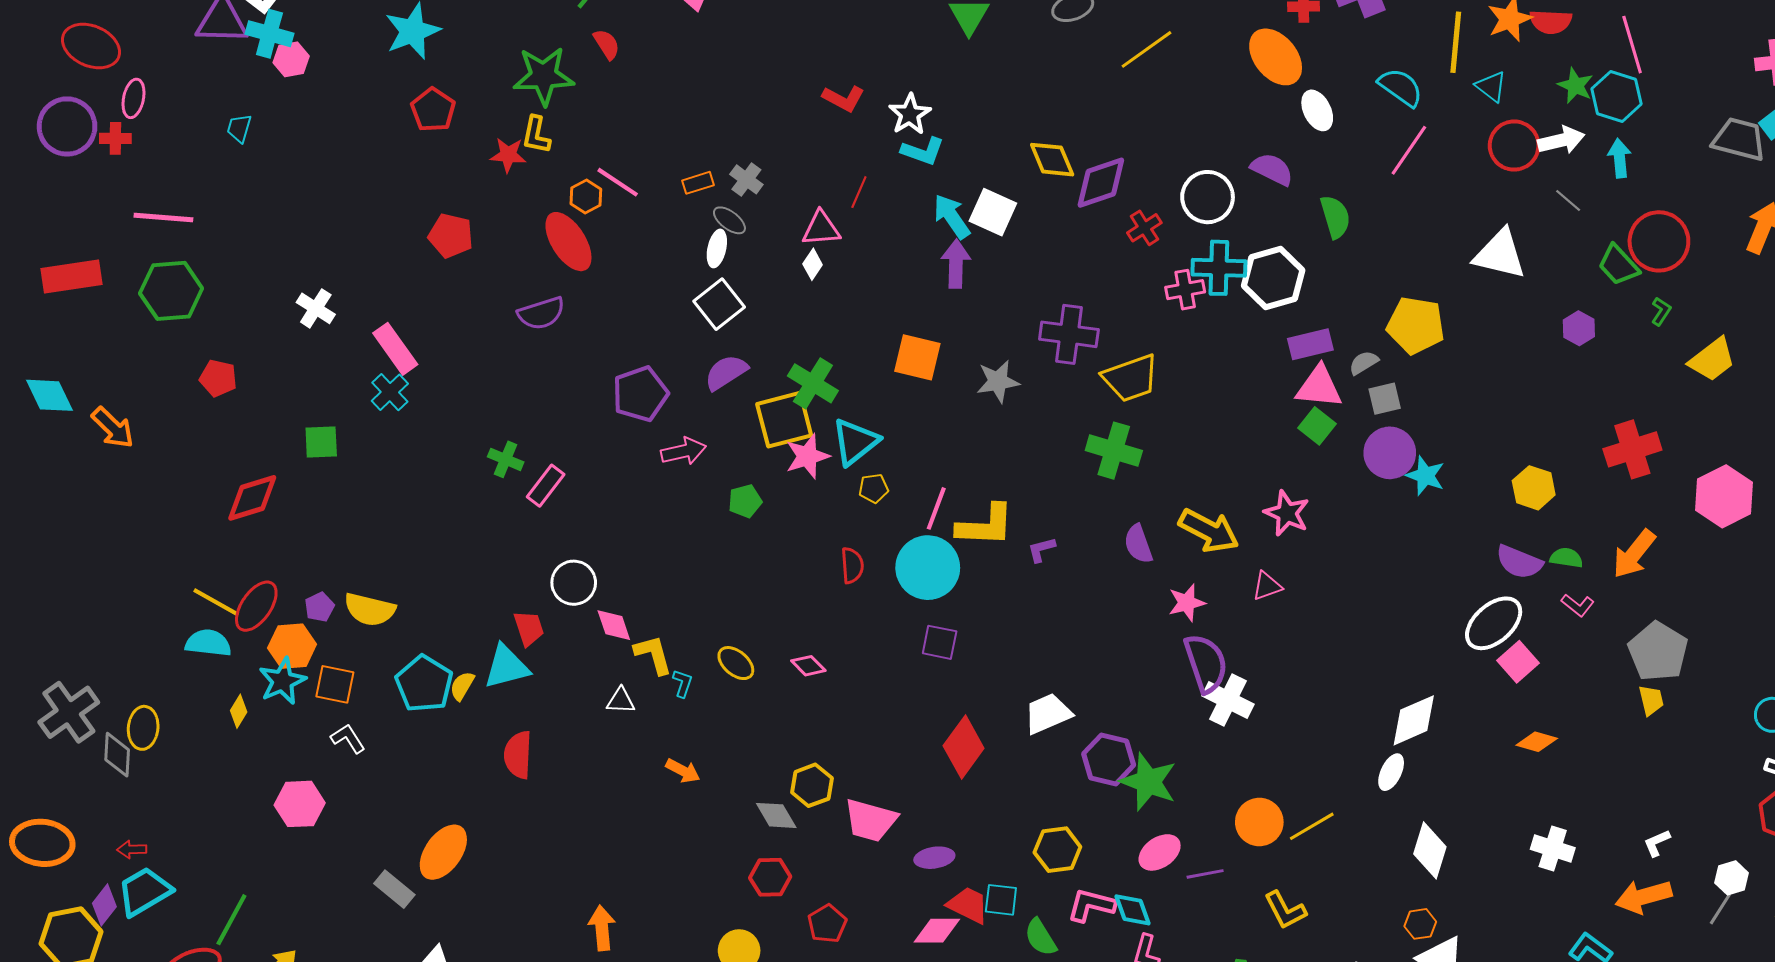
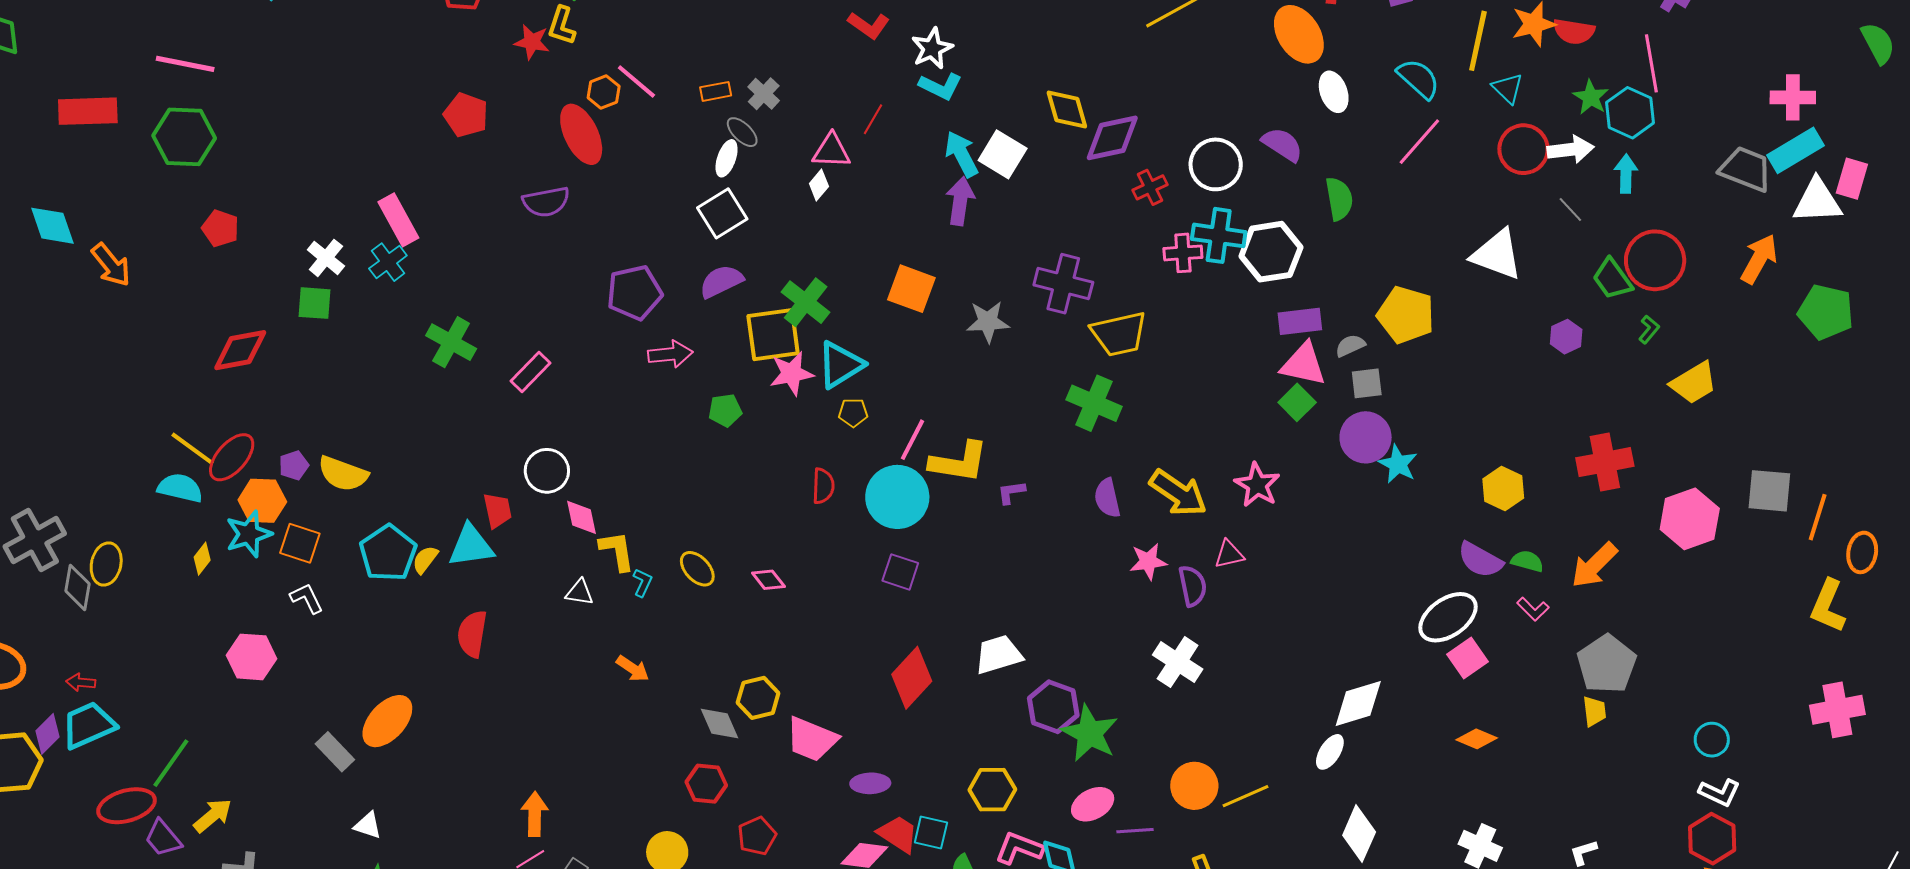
white cross: (316, 308) -> (326, 258), moved
green cross: (506, 459) -> (451, 342), moved, size x1.4
purple semicircle: (1206, 663) -> (1193, 586), moved, size x0.7

